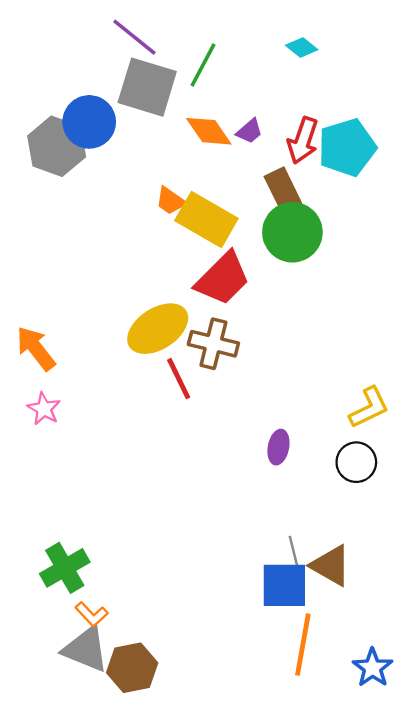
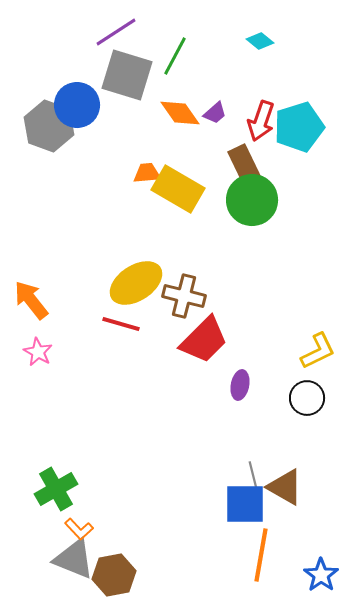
purple line: (134, 37) -> (116, 32), turned -72
orange trapezoid: (170, 201) -> (147, 173), turned 140
red trapezoid: (223, 279) -> (204, 340), moved
red line: (179, 379) -> (121, 324), moved, turned -48

